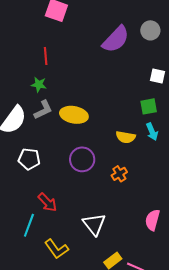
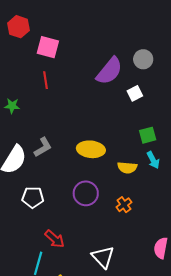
red line: (46, 56) -> (46, 80), moved
white square: (158, 76) -> (135, 93), moved, turned -35
green star: (39, 85) -> (12, 106), moved
yellow ellipse: (74, 115) -> (91, 149), moved

